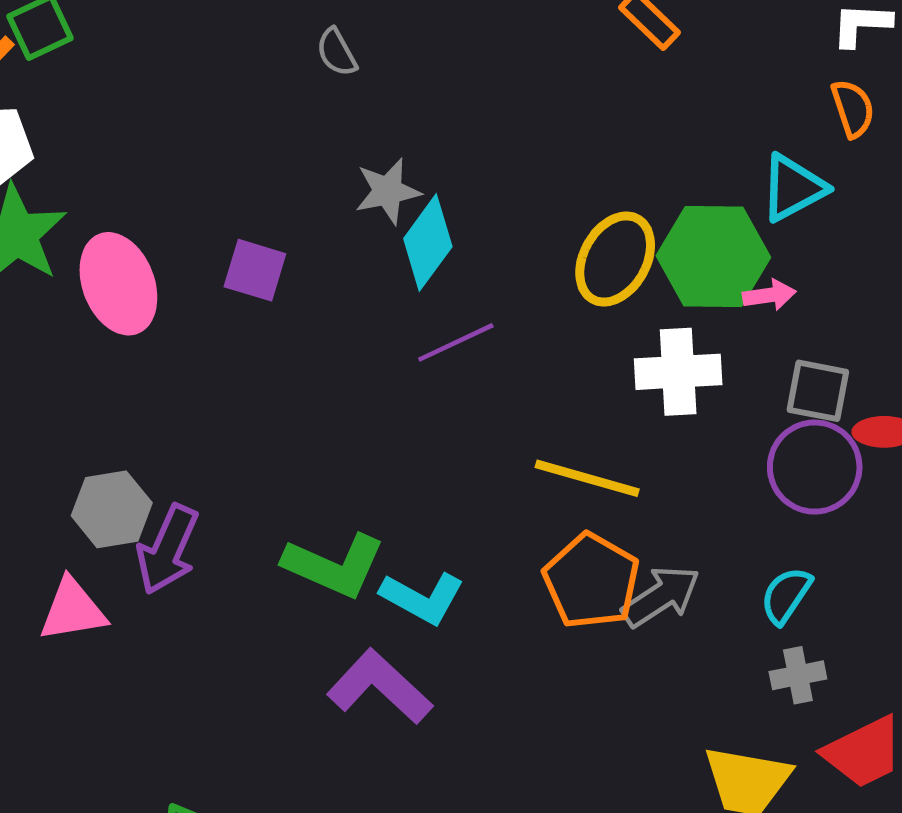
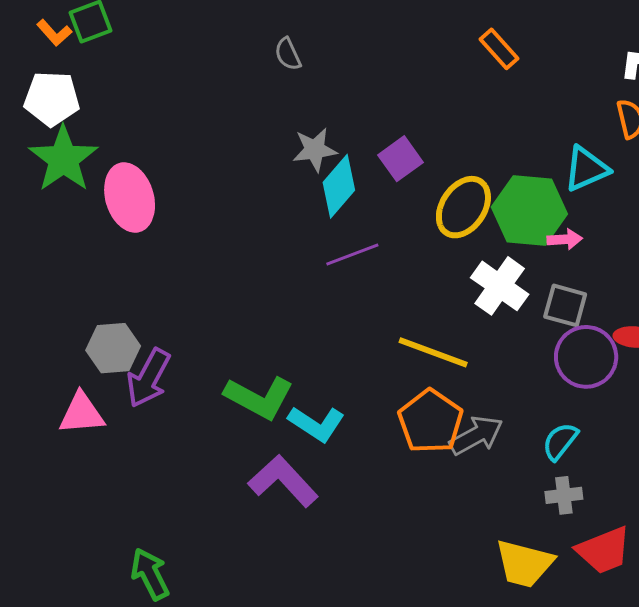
purple square: (255, 270) -> (401, 159), moved, turned 33
white cross: (678, 372) -> (500, 286), turned 34
gray square: (818, 391) -> (565, 305), moved

